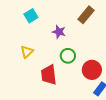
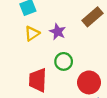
yellow triangle: (27, 52) -> (32, 33), moved

